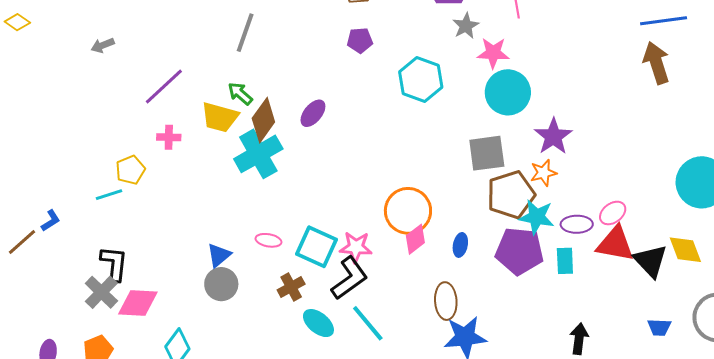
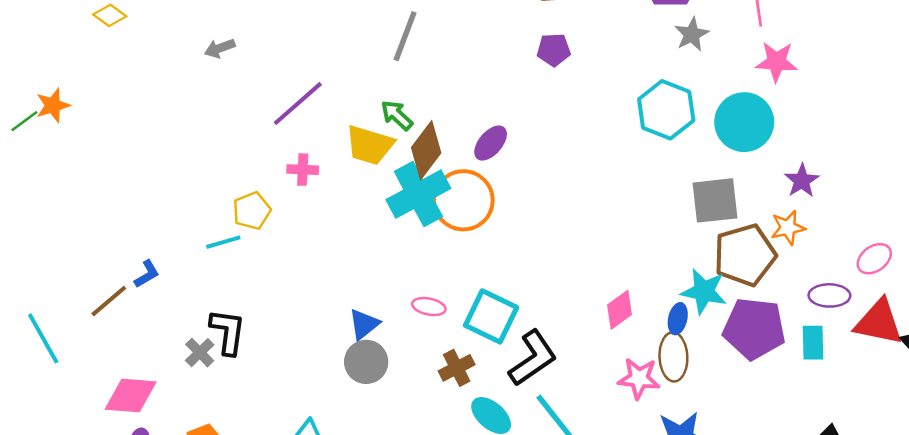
pink star: (493, 53) -> (776, 62), moved
cyan hexagon: (421, 79) -> (666, 110), moved
purple star: (553, 136) -> (802, 181), size x0.7
orange circle: (408, 211) -> (463, 200), moved
pink ellipse: (613, 213) -> (874, 259), moved
cyan star: (537, 217) -> (704, 291), moved
pink star: (356, 247) -> (639, 378), moved
gray cross: (101, 292) -> (200, 353), moved, size x0.7
brown ellipse: (446, 301) -> (673, 357), moved
pink diamond: (138, 303) -> (131, 395), moved

